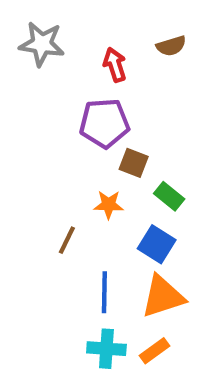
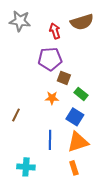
brown semicircle: (171, 46) -> (82, 22), size x1.6
brown line: (67, 240) -> (16, 115), moved
cyan cross: (106, 349) -> (26, 167), moved
orange rectangle: (155, 351) -> (74, 168), turned -72

